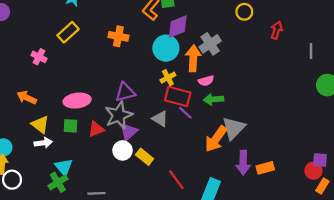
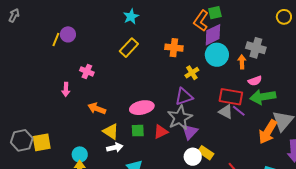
purple diamond: (178, 27) -> (213, 35), moved
gray cross: (210, 44) -> (256, 48), turned -36
pink cross: (39, 57) -> (87, 71), moved
orange arrow: (193, 58) -> (242, 62), size x0.6
yellow cross: (168, 78) -> (192, 73), moved
green arrow: (213, 99) -> (263, 97), size x1.4
gray triangle: (160, 119) -> (226, 112), moved
white circle: (123, 150) -> (193, 157), moved

